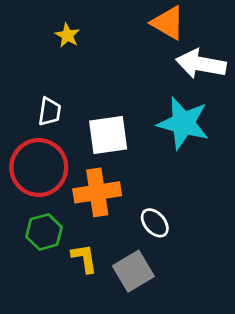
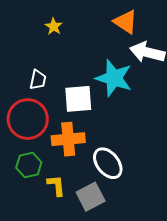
cyan star: (183, 123) -> (114, 78), moved
white ellipse: (155, 223) -> (108, 163), size x1.5

